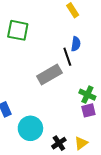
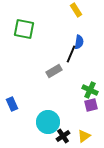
black line: (67, 57) -> (71, 54), turned 42
gray rectangle: (49, 75) -> (54, 71), size x0.7
cyan circle: (30, 128) -> (48, 122), moved

